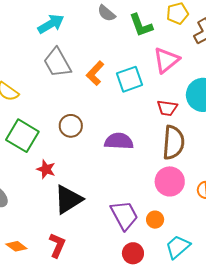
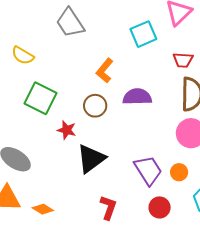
orange L-shape: (95, 73) -> (105, 70), moved
brown circle: (71, 126) -> (95, 106), moved
red L-shape: (57, 245) -> (108, 207), moved

